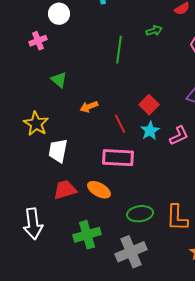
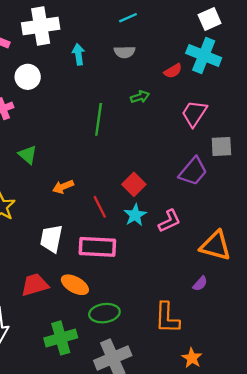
white trapezoid: (58, 151) -> (51, 239), moved
green ellipse: (140, 214) -> (104, 313), moved

